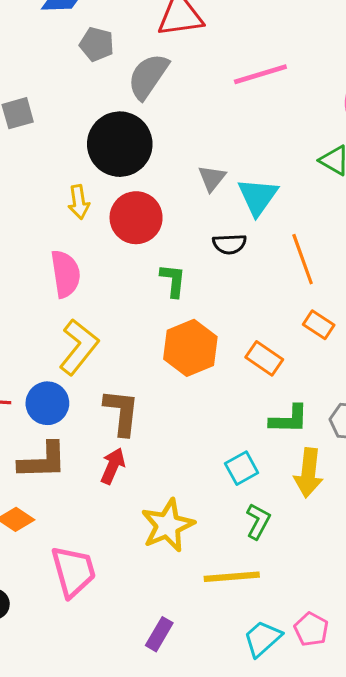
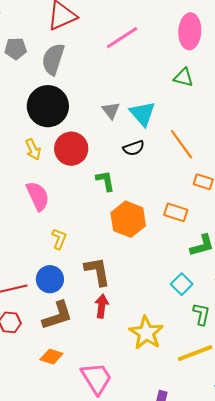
yellow L-shape: (79, 347) -> (59, 239), size x0.6

